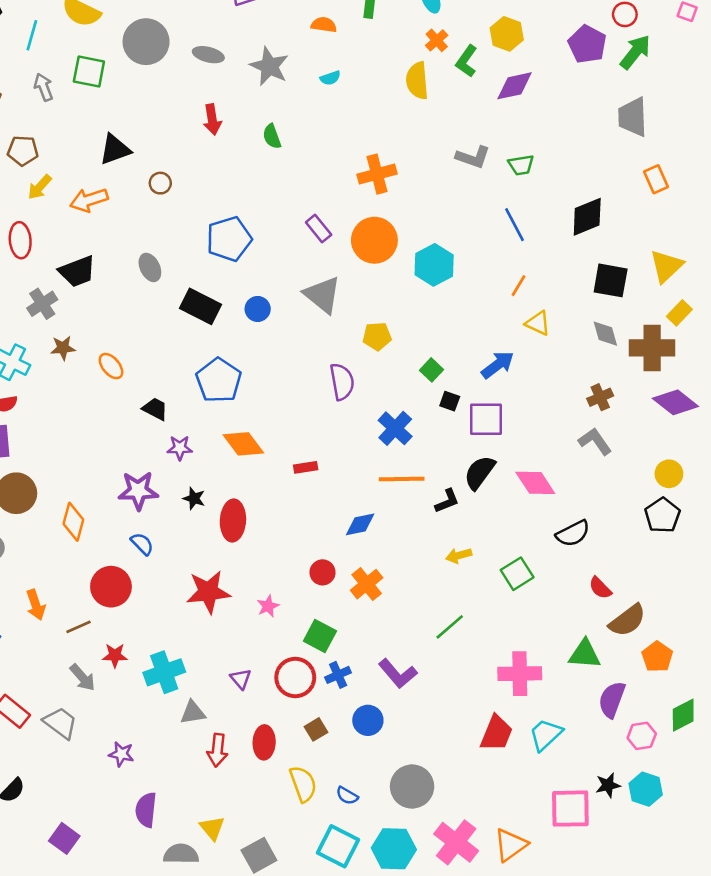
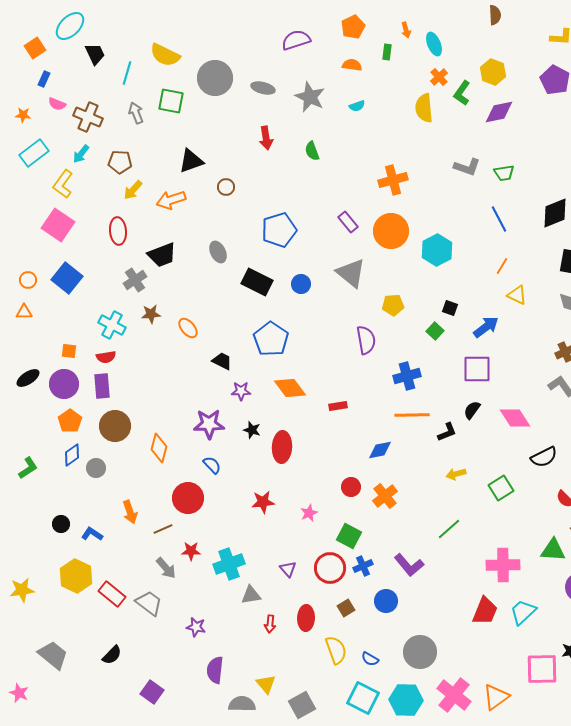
black square: (450, 401) -> (450, 308), moved
blue cross: (395, 428) -> (407, 376), turned 32
black semicircle: (480, 472) -> (472, 410), size x0.7
red star: (208, 592) -> (263, 502), size x0.7
red arrow: (217, 750) -> (270, 624), size x0.7

